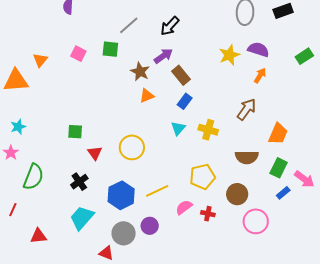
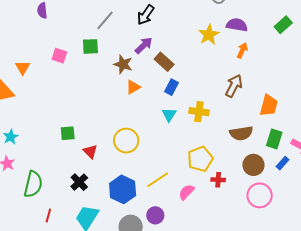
brown circle: (237, 194) -> (253, 165), moved
red line: (13, 210) -> (48, 215), moved
red cross: (208, 214) -> (218, 180), moved

